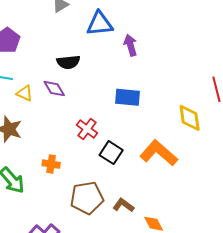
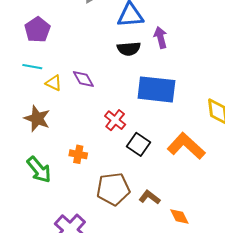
black semicircle: (68, 62) -> (129, 49), moved
blue rectangle: (128, 97) -> (156, 89), size x1.5

